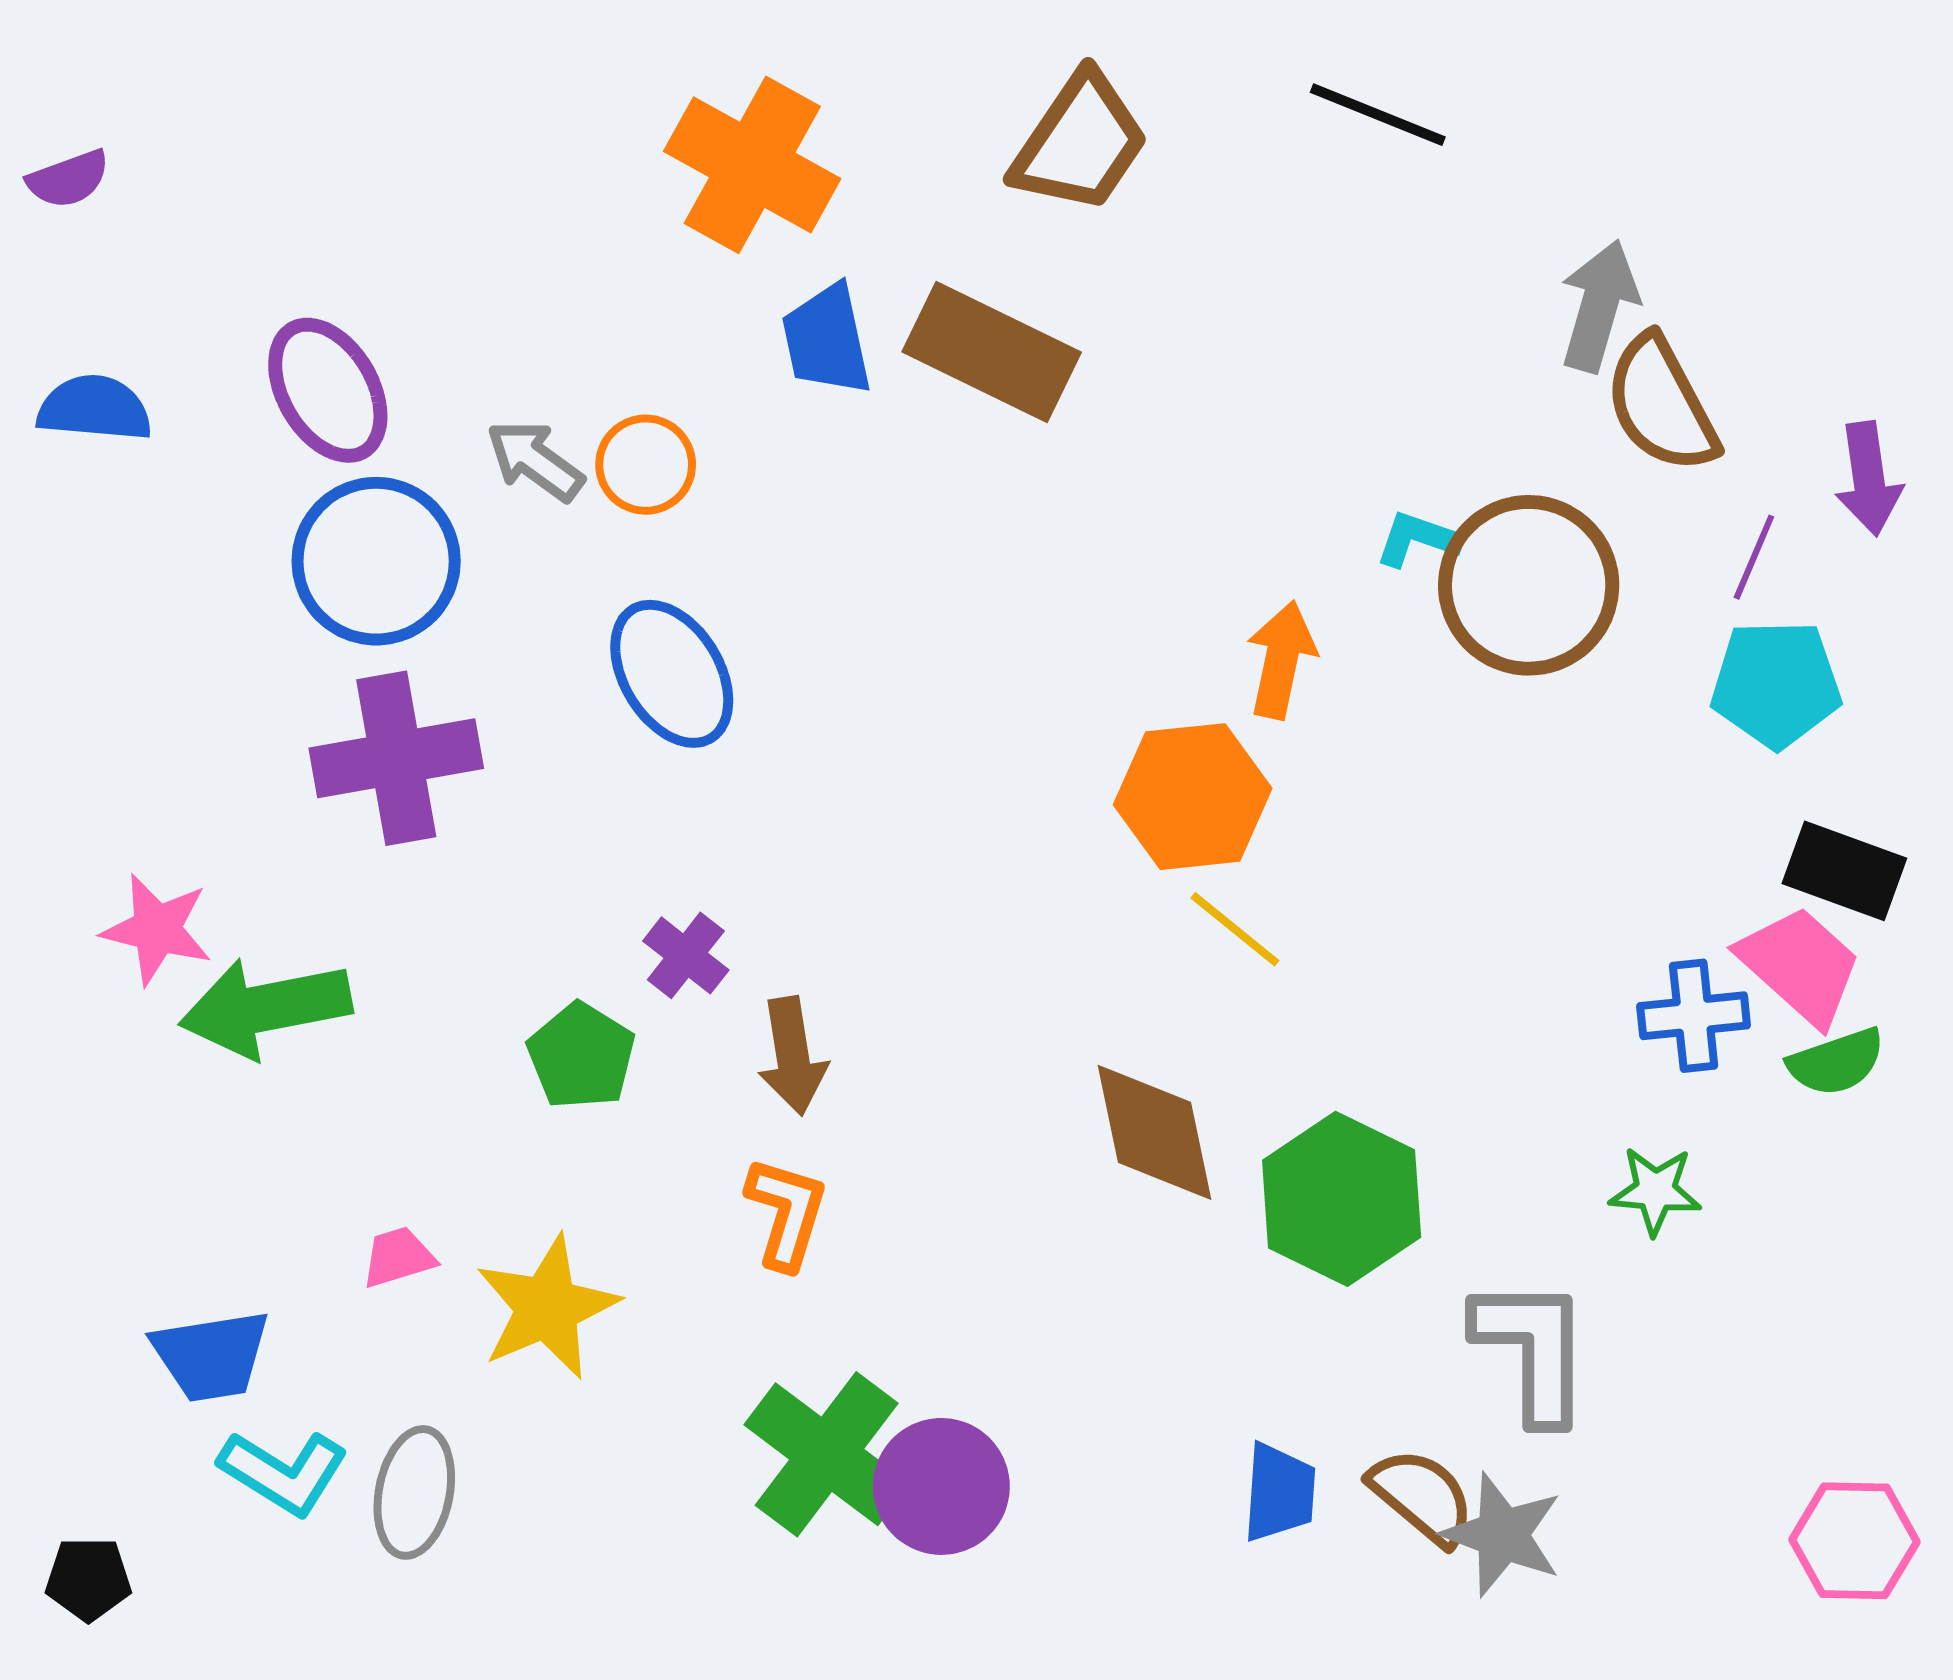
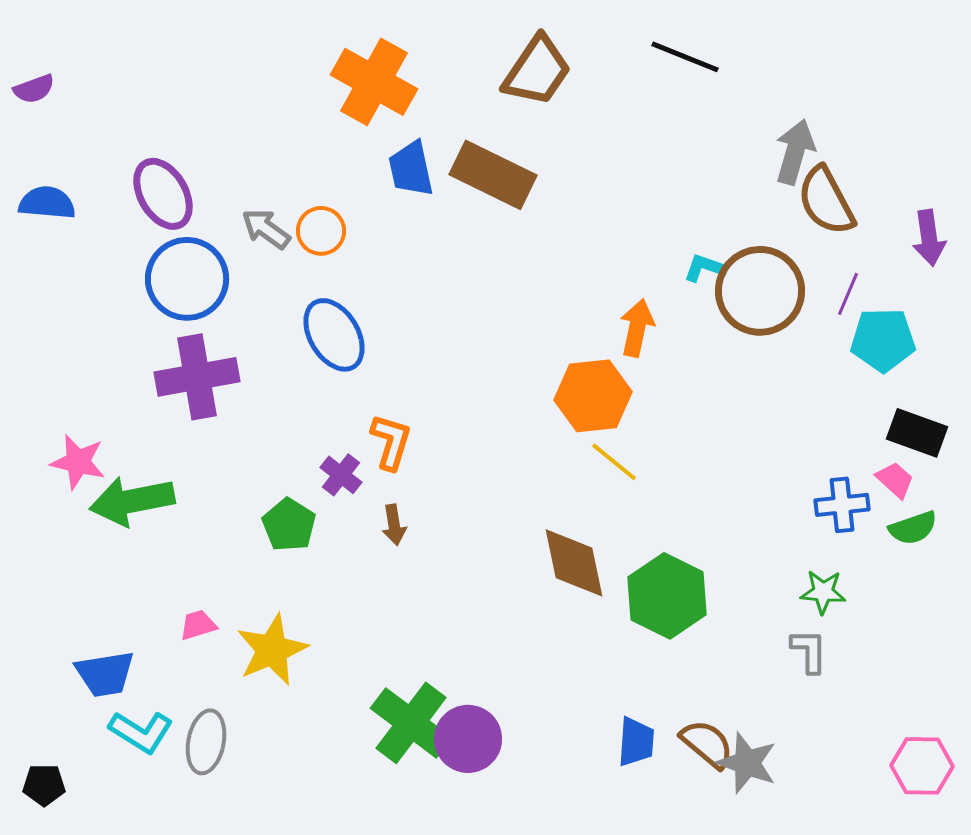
purple line: (1754, 557) -> (848, 294), moved
pink trapezoid: (1800, 965) -> (895, 480), size x0.6
brown arrow: (792, 1056) -> (394, 525), size x0.7
orange L-shape: (786, 1213) -> (391, 442), moved
gray L-shape: (1533, 1350) -> (809, 651), moved, size x0.6

